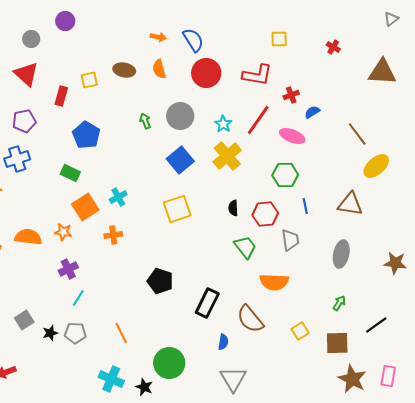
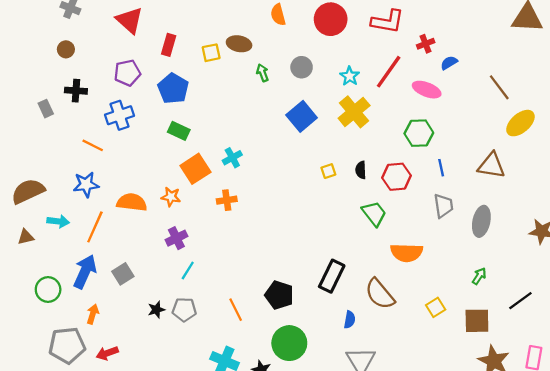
brown ellipse: (124, 70) -> (239, 44), moved
yellow square: (89, 80) -> (211, 53), moved
gray circle: (180, 116) -> (302, 67), size x0.7
blue pentagon: (86, 135) -> (173, 88), moved
yellow square: (177, 209) -> (328, 171), moved, size x0.5
gray trapezoid: (290, 240) -> (443, 206), moved
black pentagon: (160, 281) -> (279, 295), moved
gray square: (24, 320) -> (123, 274), moved

